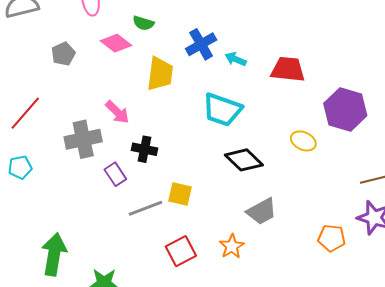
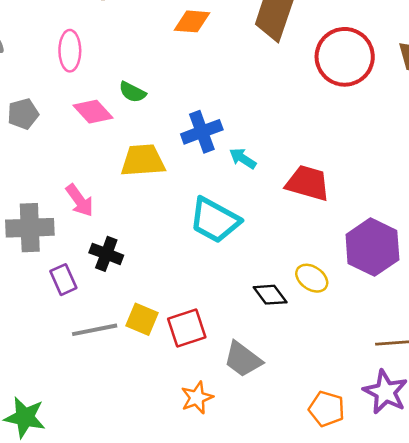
yellow trapezoid: (160, 74) -> (143, 160), turned -111
black diamond: (244, 160) -> (270, 295), moved, size x0.7
gray trapezoid: (262, 211) -> (243, 359), turned 56
red square: (181, 251) -> (187, 328), moved

